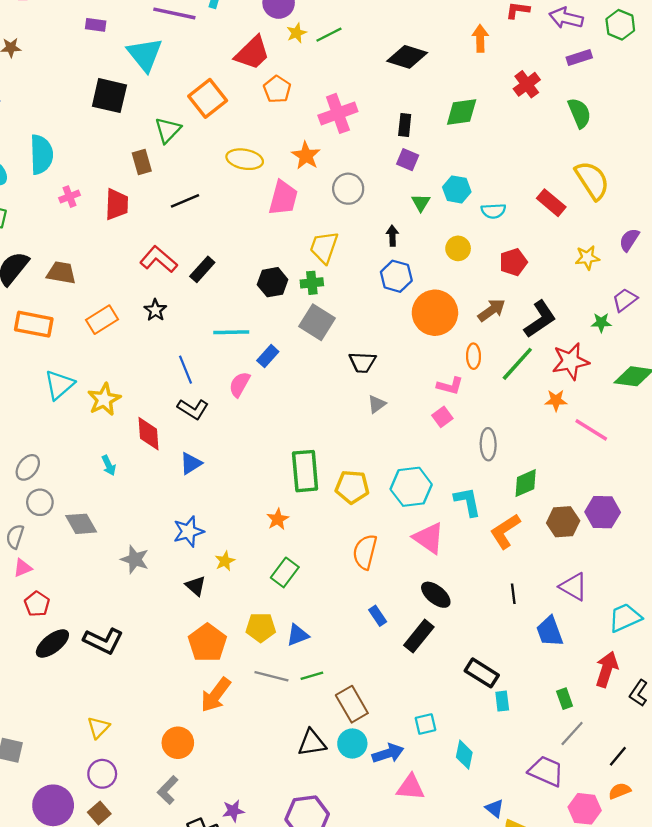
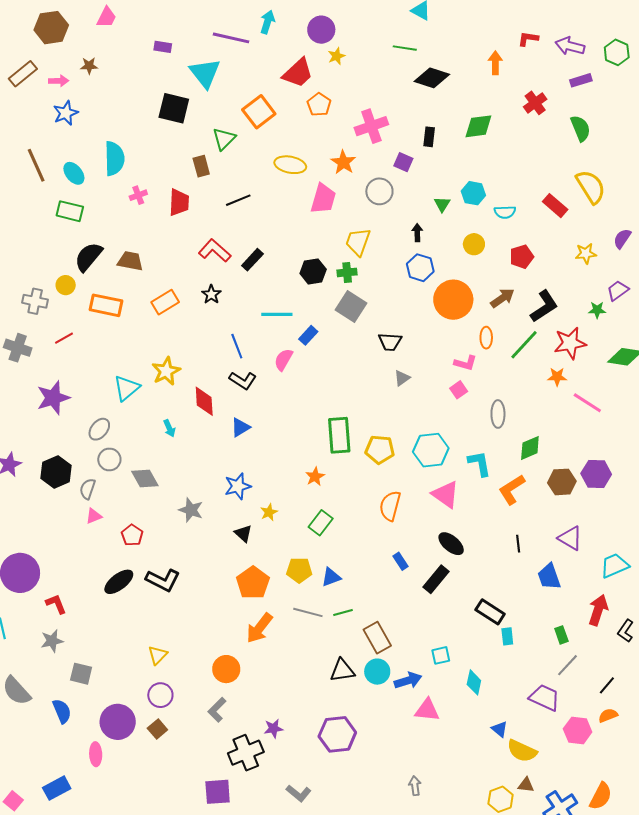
green line: (329, 35) -> (405, 48), moved, turned 35
purple square: (408, 160) -> (403, 162), moved
cyan triangle: (59, 385) -> (127, 388), moved
red pentagon: (37, 604) -> (132, 535), moved

